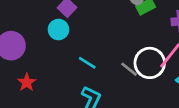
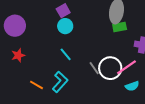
cyan circle: (58, 29) -> (65, 26), moved

